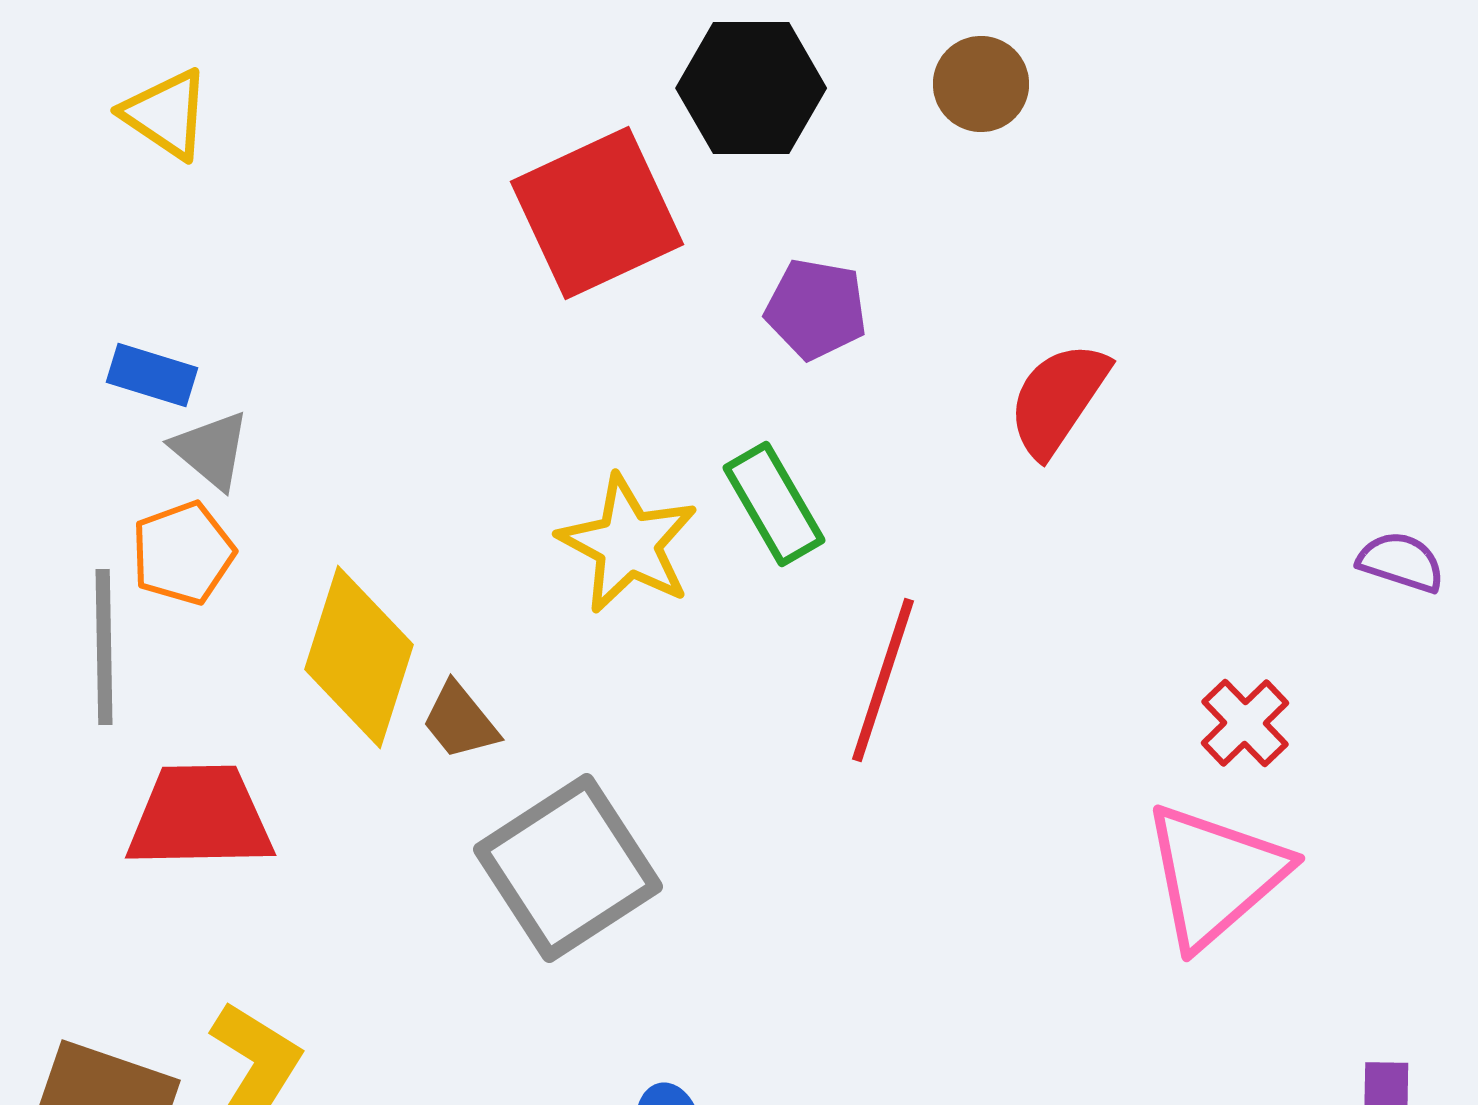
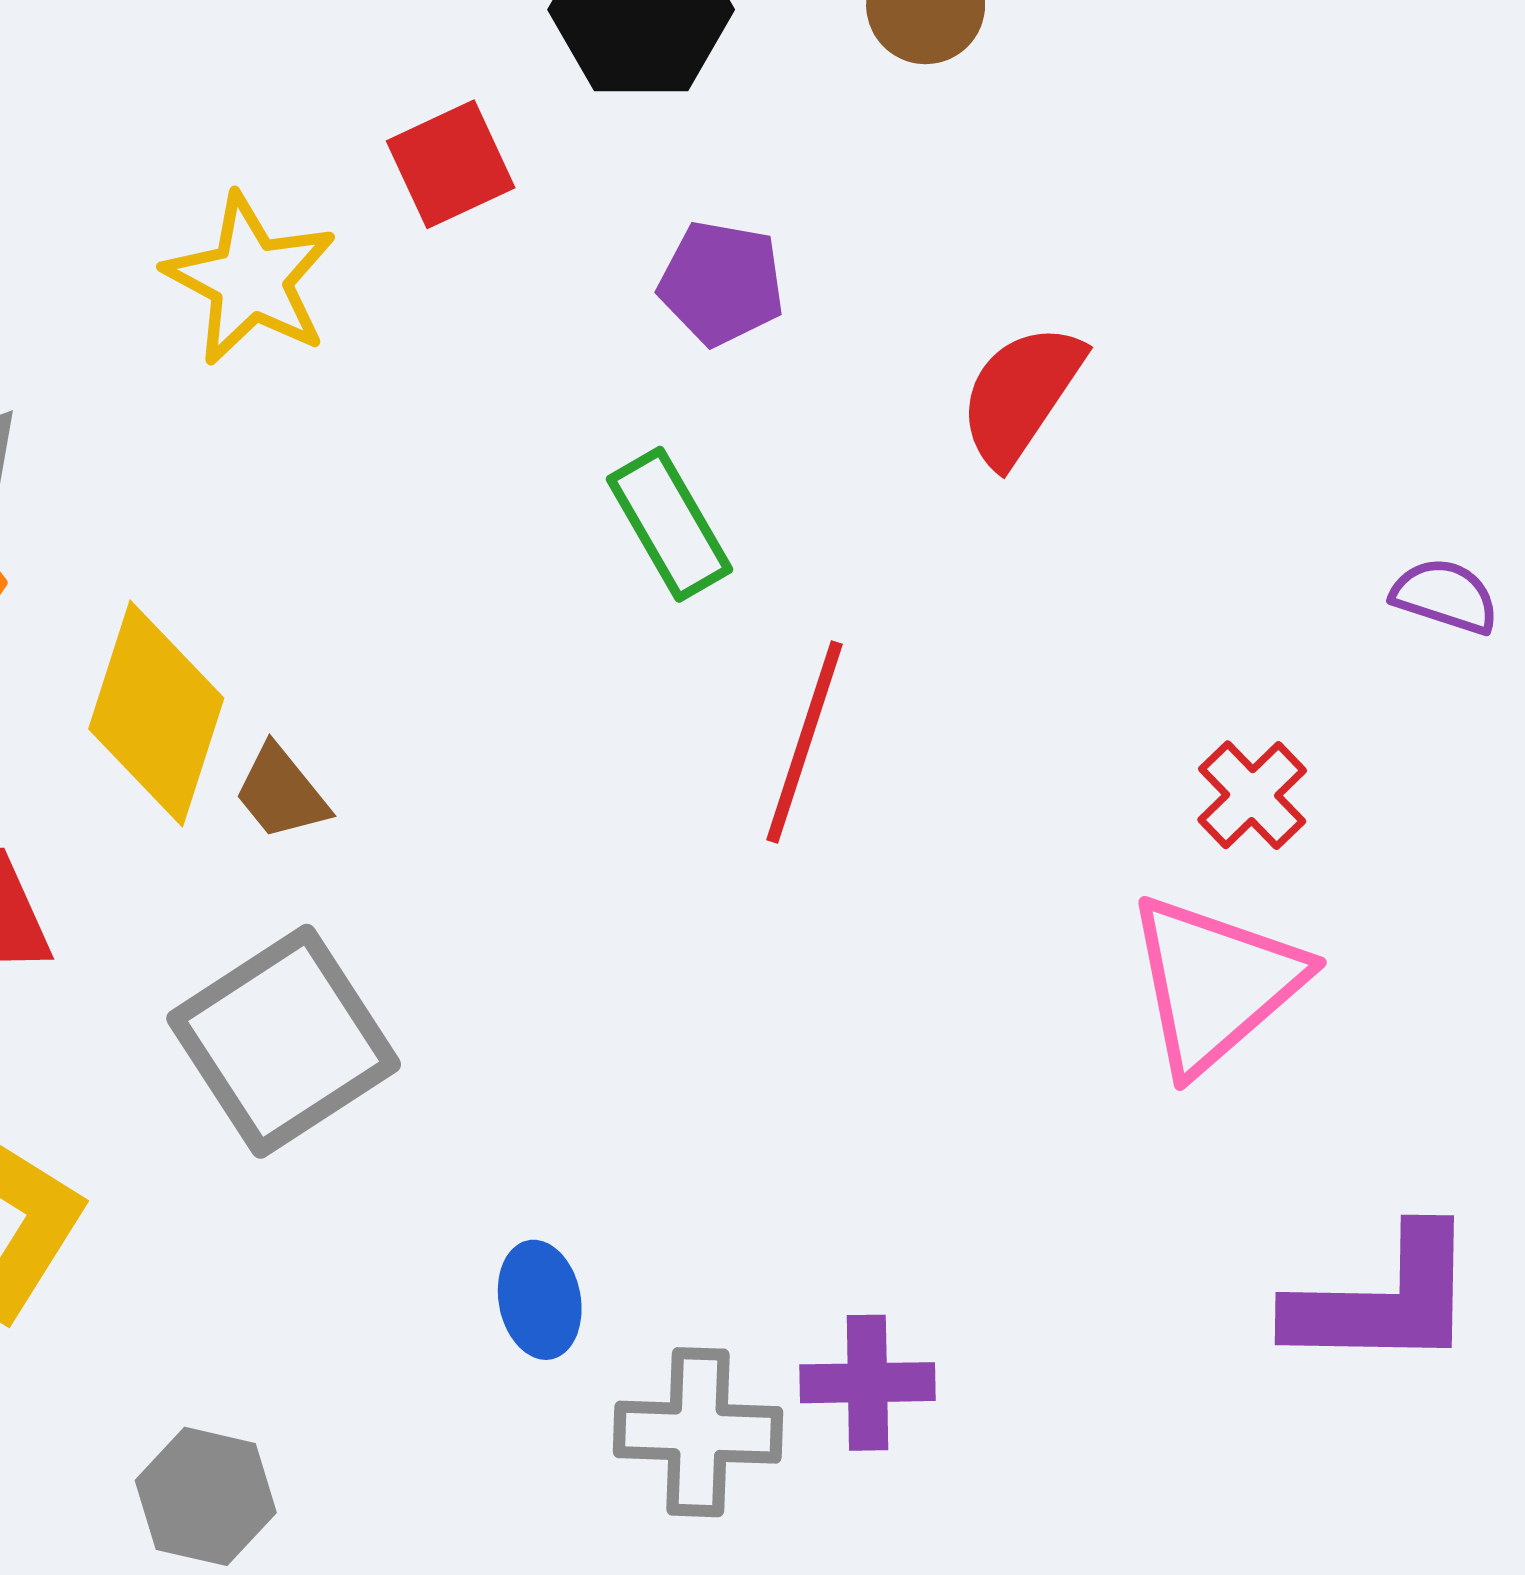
red square: (597, 213) -> (451, 164), size x0.6
yellow star: (628, 544) -> (250, 279), moved
gray square: (568, 868) -> (284, 1041), moved

